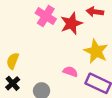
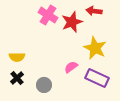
yellow semicircle: (13, 61) -> (17, 57), turned -112
pink semicircle: (70, 72) -> (71, 67), turned -56

